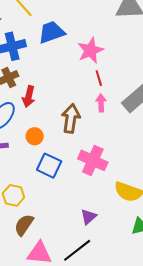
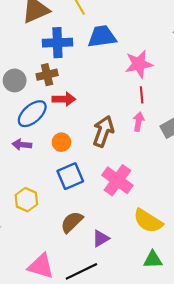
red arrow: (29, 97) -> (64, 99), turned -115
blue square: (49, 166) -> (70, 176), turned 30
brown semicircle: (24, 225) -> (72, 222), moved

